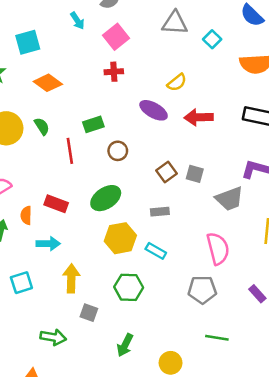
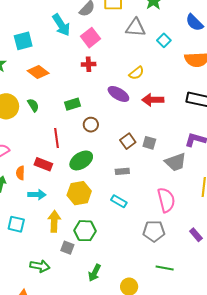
cyan arrow: (77, 21) -> (61, 25), size x1.6
red line: (70, 151) -> (56, 138), moved
yellow hexagon: (120, 238) -> (79, 193), moved
cyan square: (21, 283) -> (16, 224), turned 30
green hexagon: (129, 287) -> (85, 231), moved

